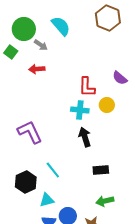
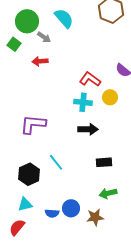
red L-shape: (87, 87) -> (90, 79), turned 125
purple L-shape: (30, 132) -> (33, 124), turned -60
black arrow: (85, 137) -> (88, 129), turned 108
cyan triangle: (47, 200) -> (25, 204), moved

